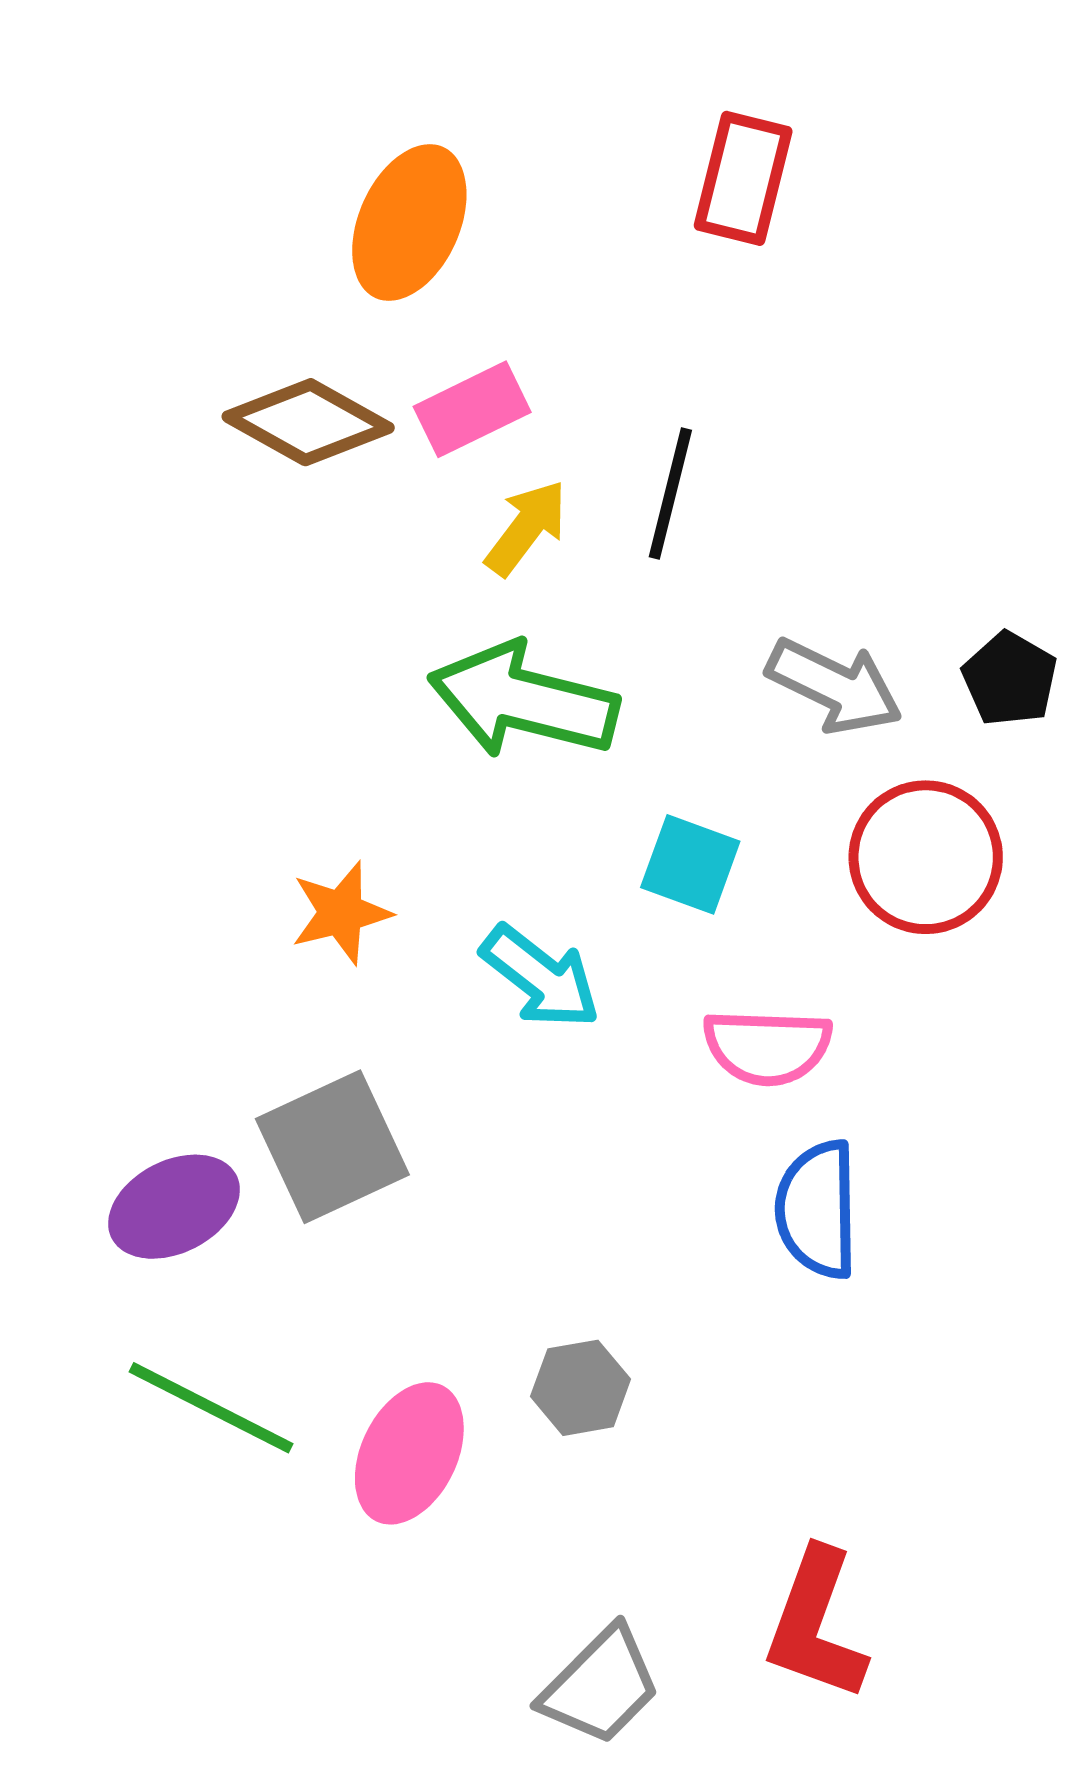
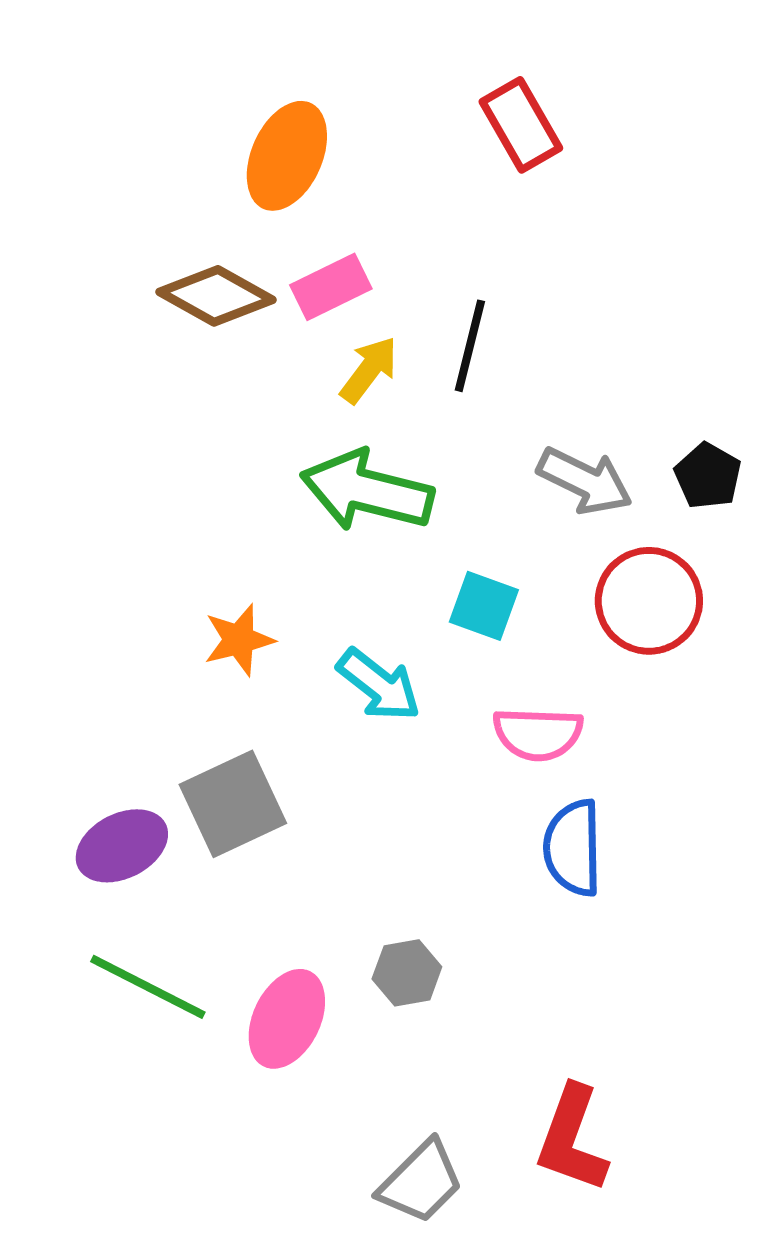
red rectangle: (743, 178) -> (521, 125), turned -44

